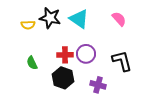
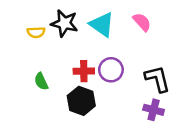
pink semicircle: (119, 19) -> (142, 22), moved
purple cross: (98, 85) -> (154, 110), moved

